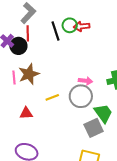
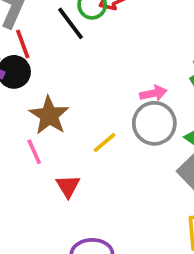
pink line: (14, 78) -> (34, 152), moved
red triangle: (26, 113) -> (68, 186), turned -40

